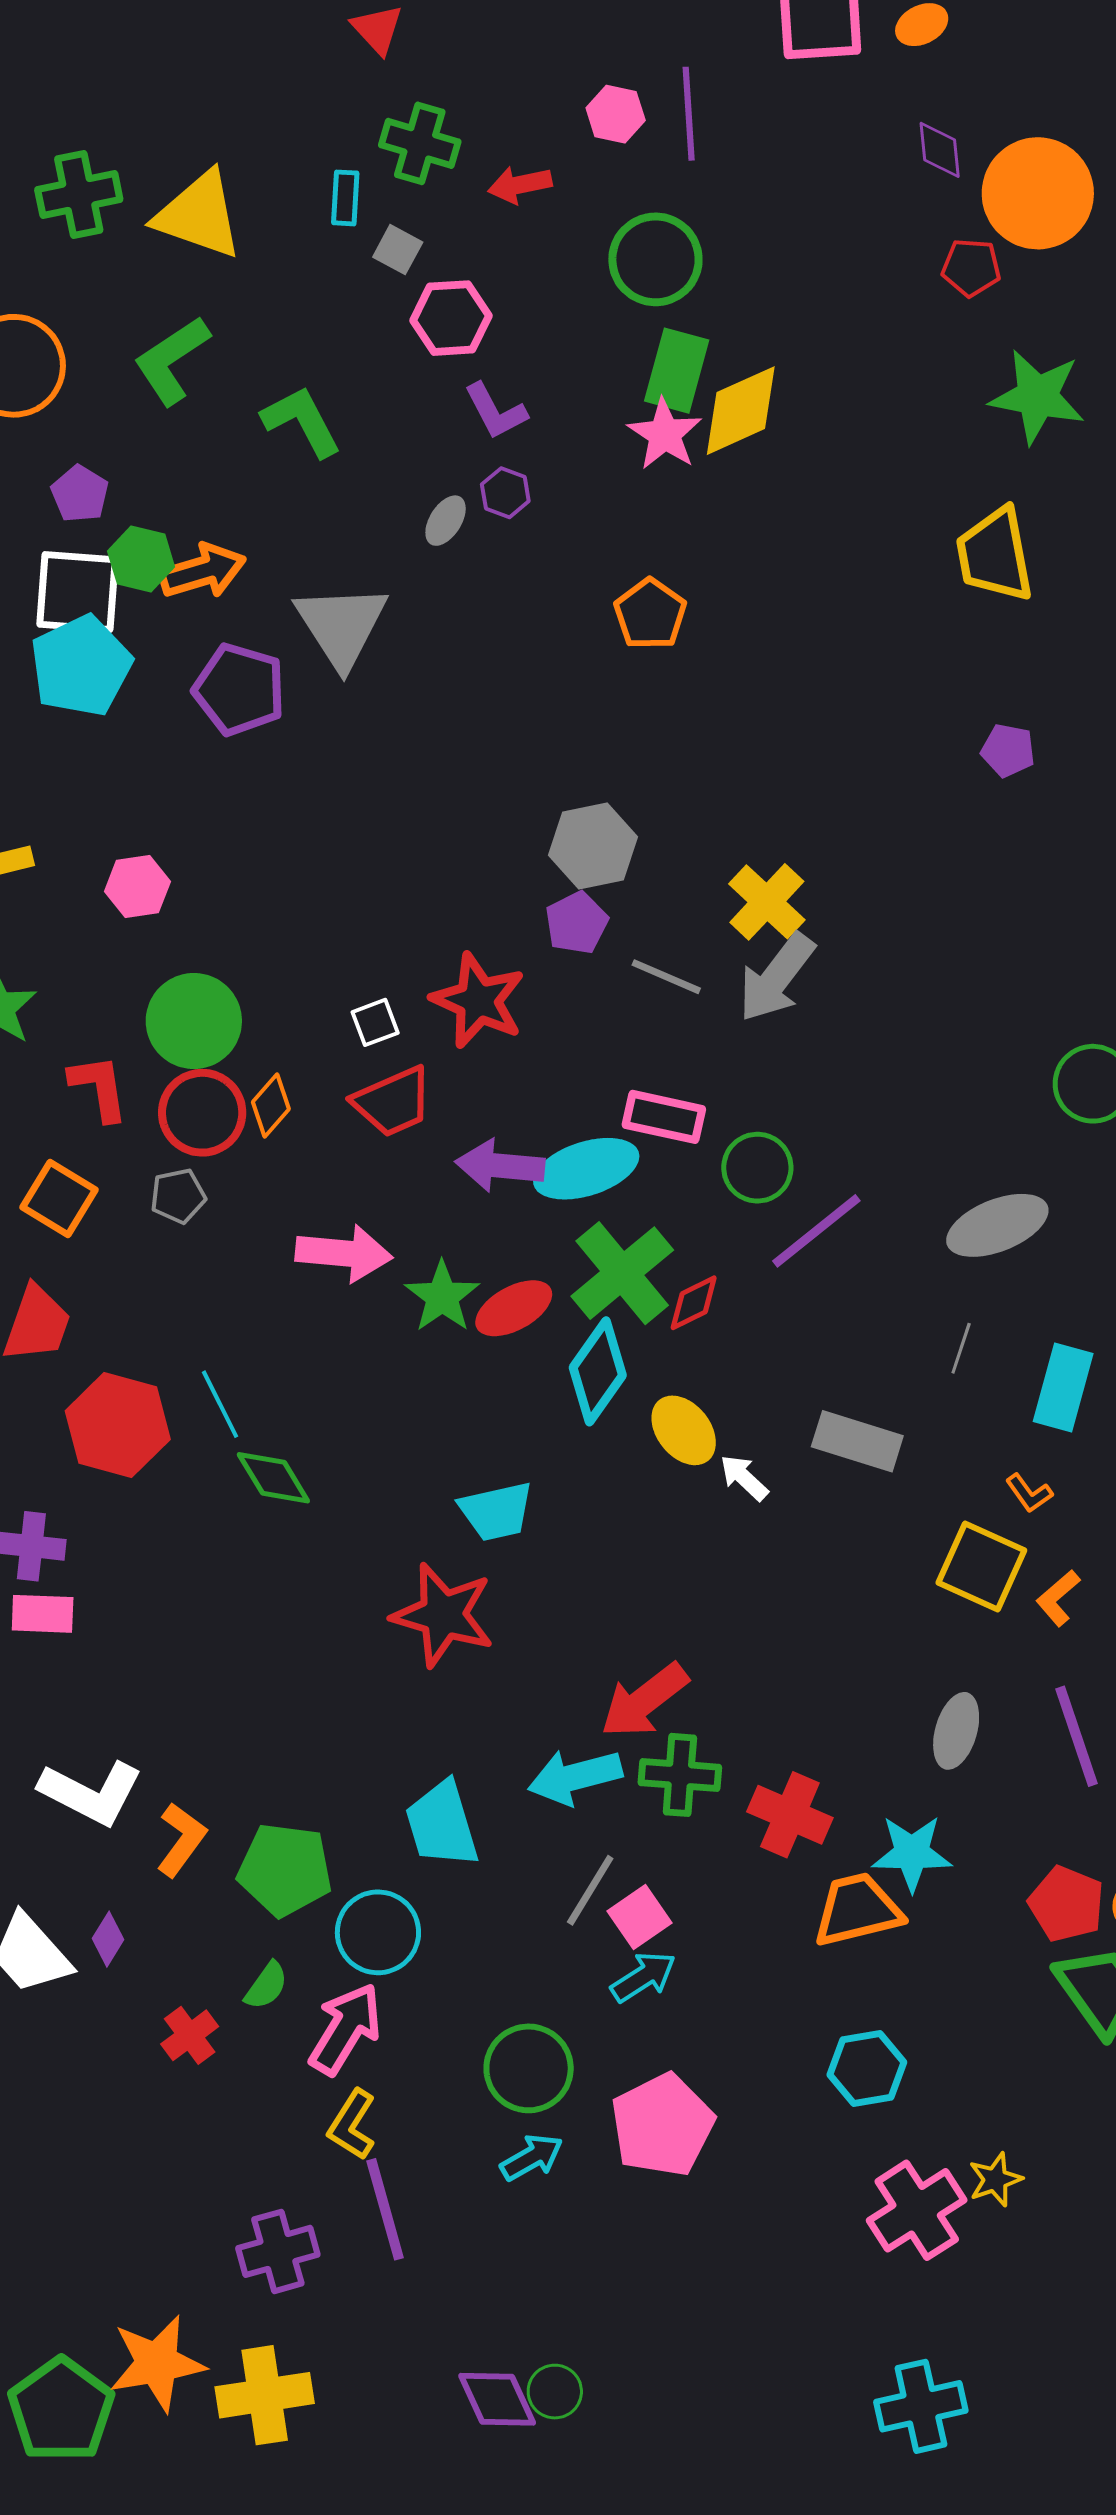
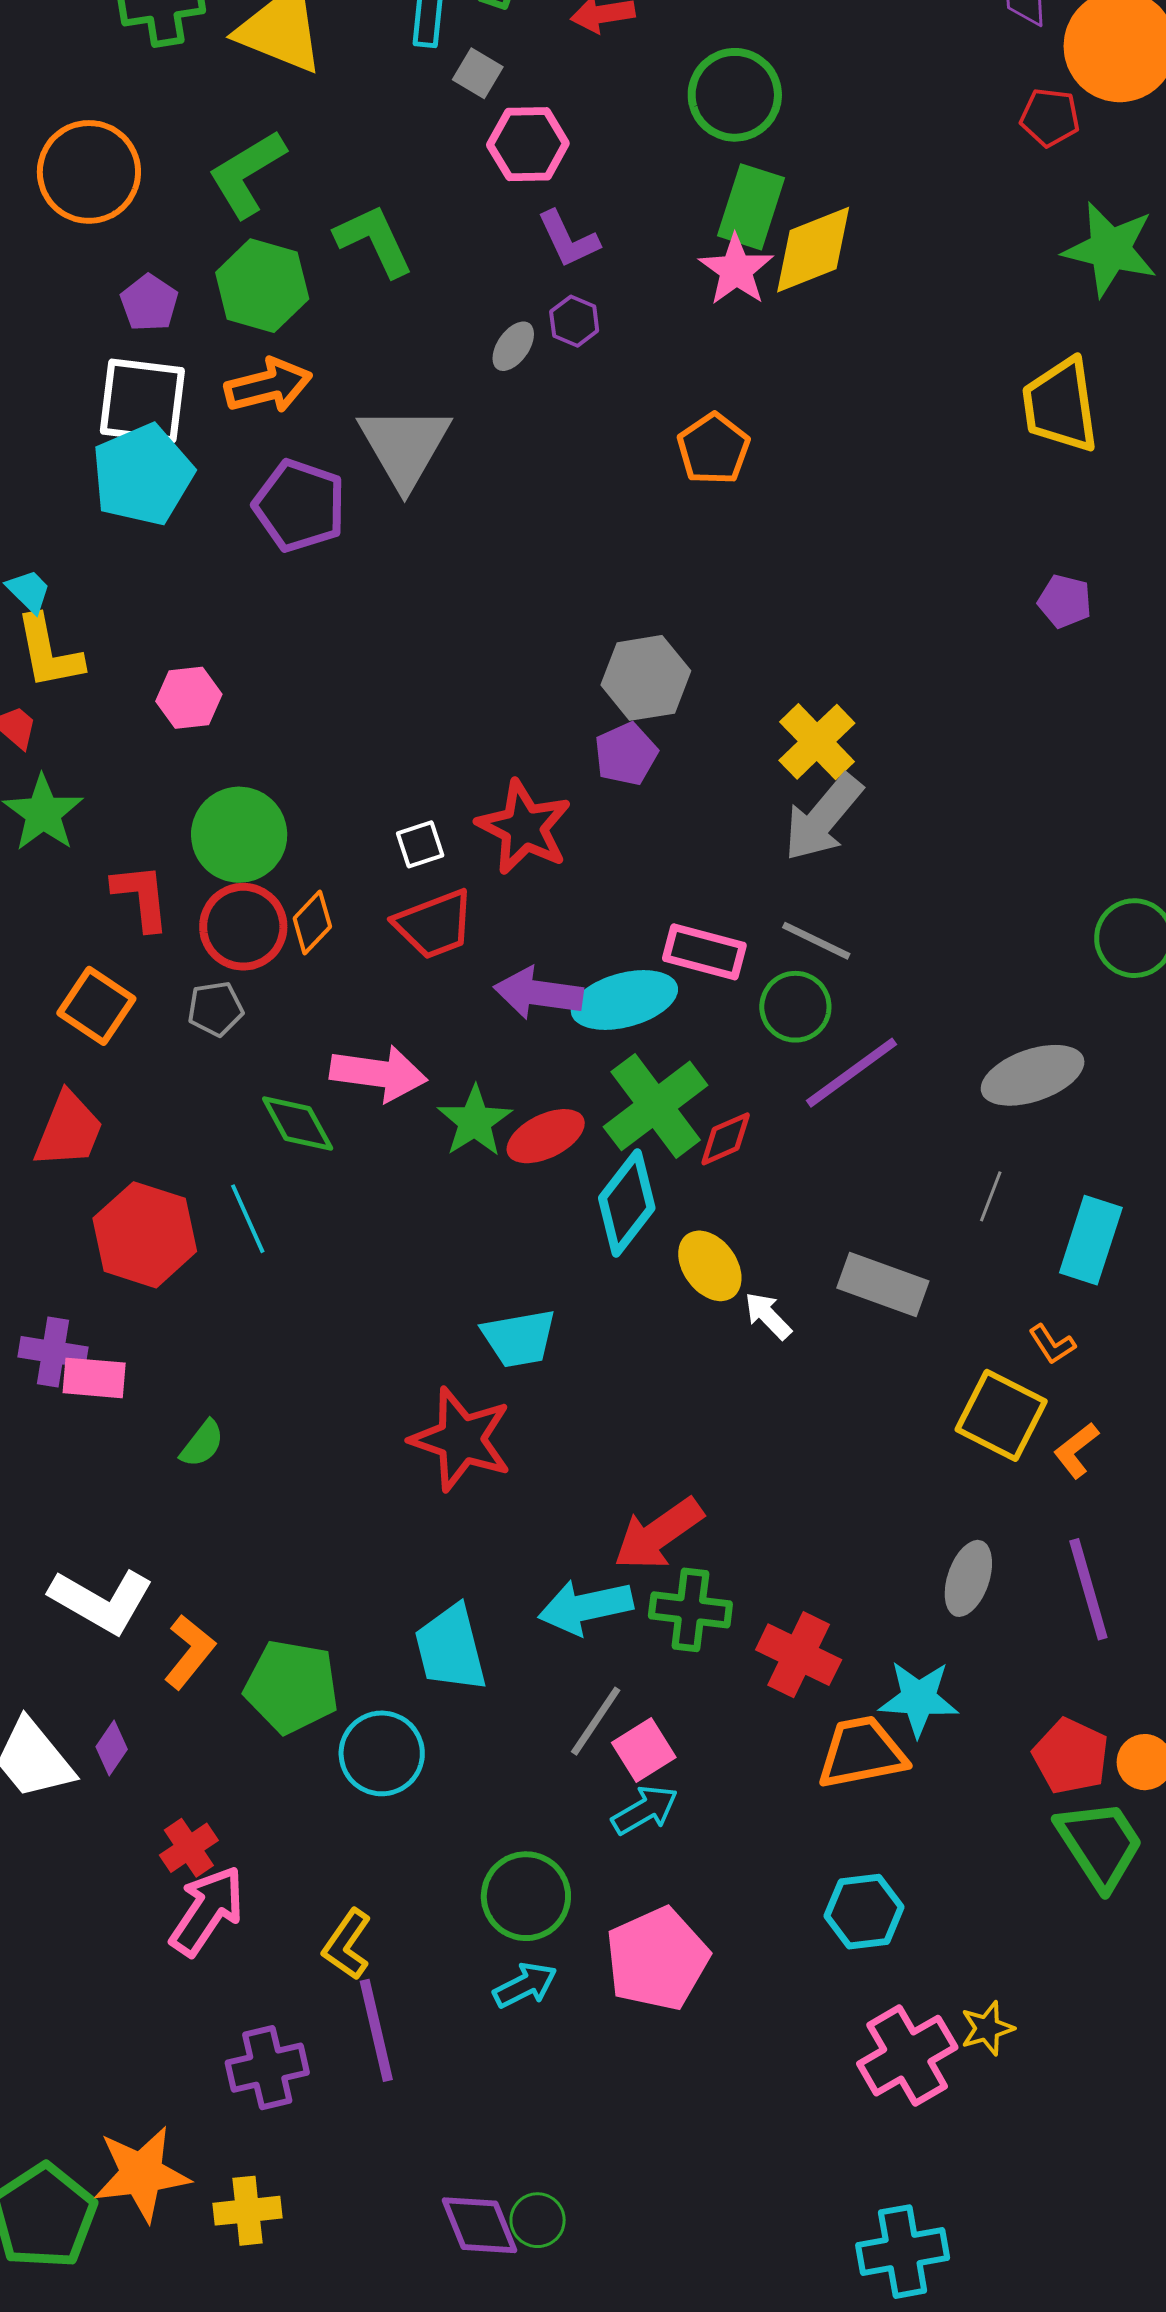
green hexagon: (141, 559) -> (262, 286), moved, size x1.4
gray line: (666, 977) -> (816, 941), moved
green diamond: (273, 1478) -> (298, 1124), moved
pink rectangle: (43, 1614) -> (94, 1378), moved
green semicircle: (266, 1986) -> (202, 1444), moved
pink arrow: (345, 2029) -> (207, 1911), moved
yellow cross: (265, 2395) -> (248, 2211), size x0.7

